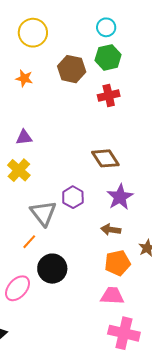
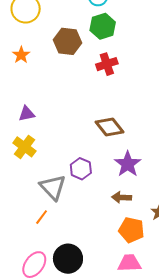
orange star: (24, 78) -> (21, 55), turned 30
orange pentagon: (118, 263) -> (131, 230), turned 30
black circle: (52, 269) -> (68, 259), moved

